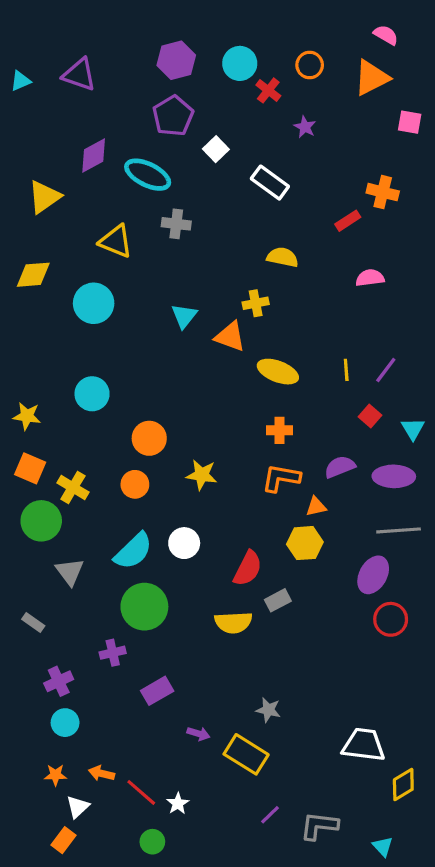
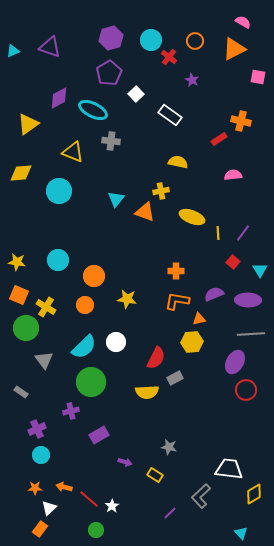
yellow ellipse: (278, 372) -> (192, 217), moved
cyan circle: (92, 394) -> (58, 260), moved
yellow rectangle: (246, 754) -> (155, 475), size x0.6
gray L-shape: (319, 826) -> (201, 496), moved, turned -50

